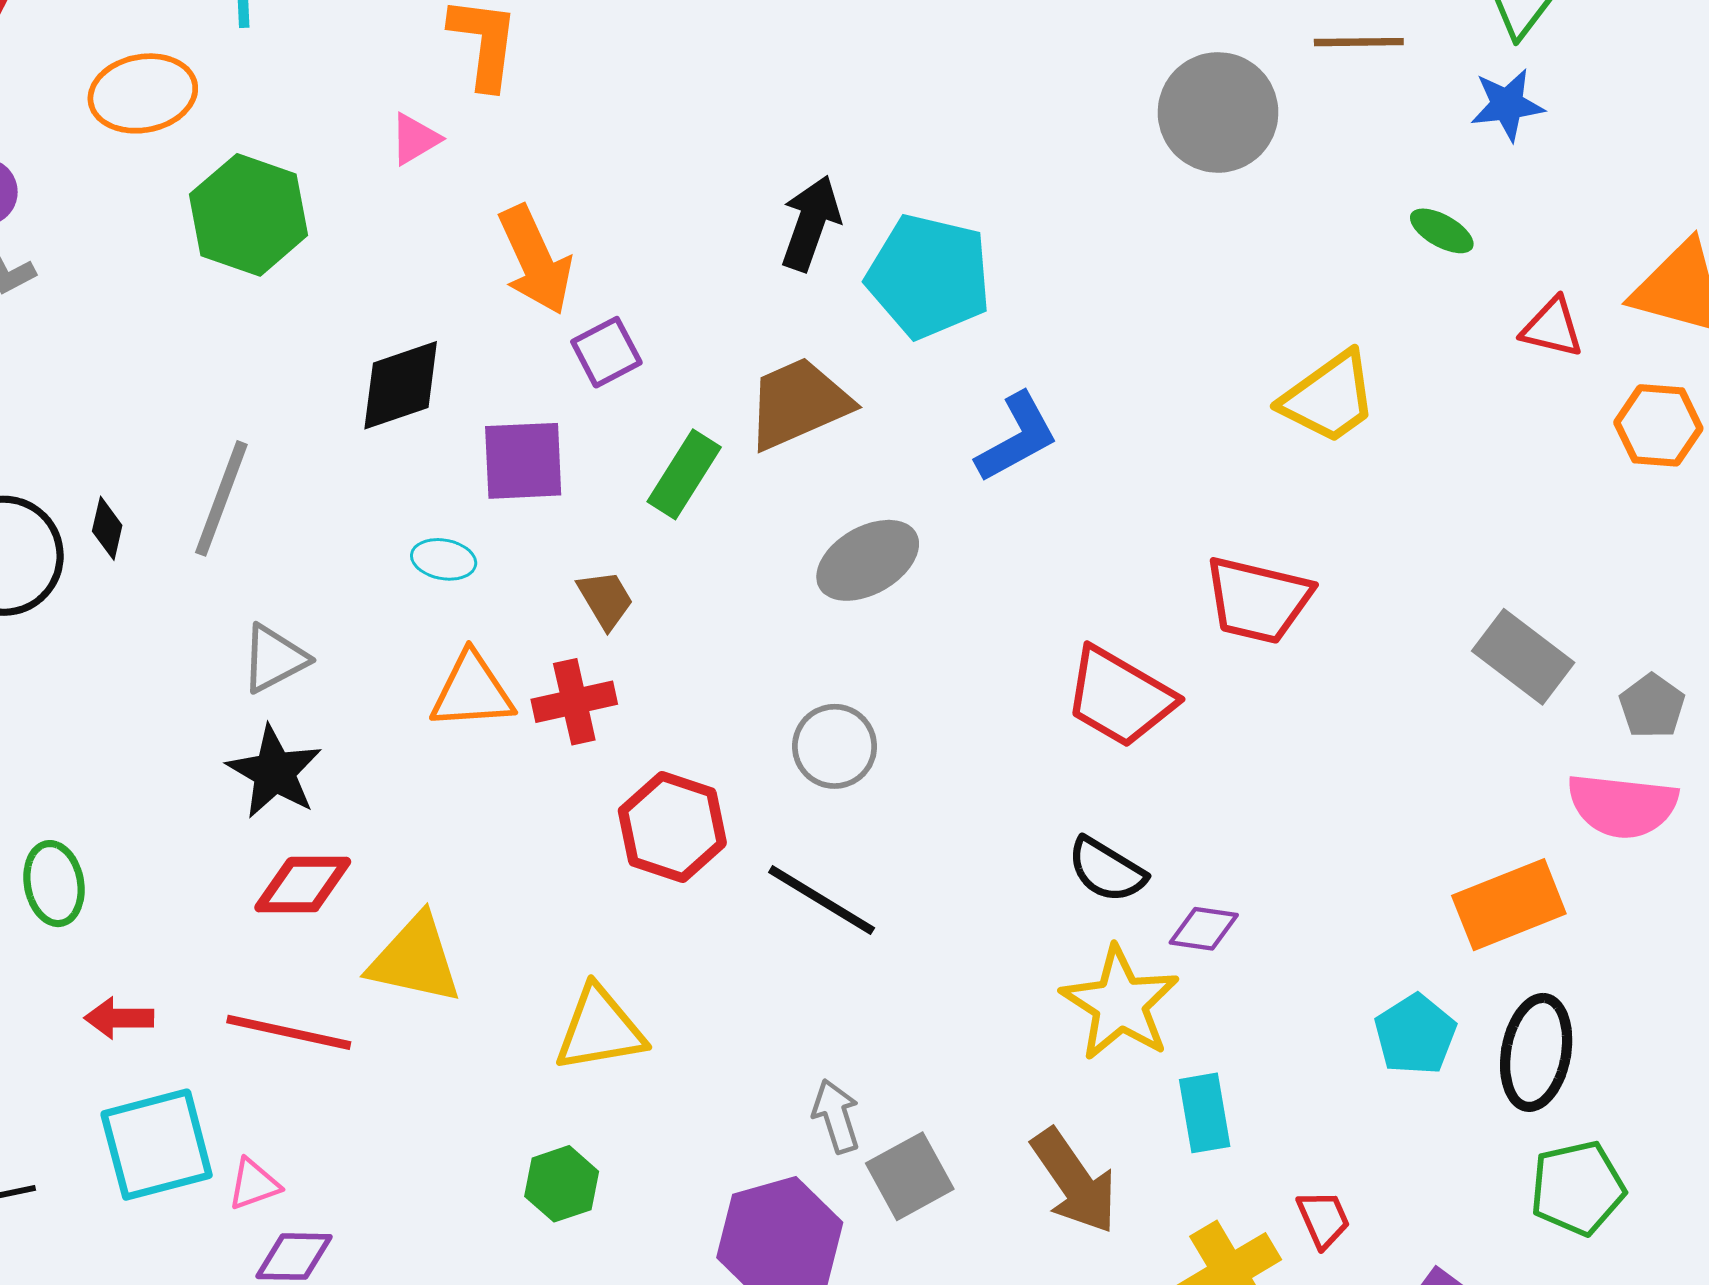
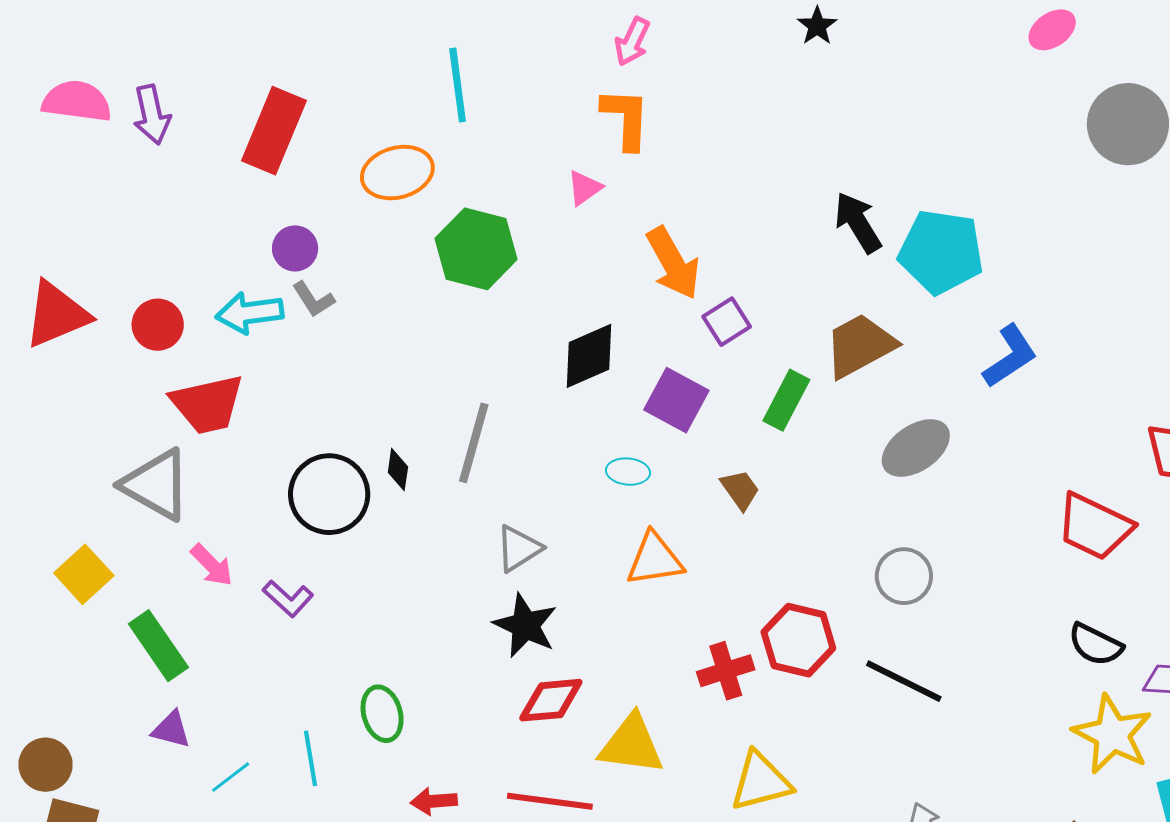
black arrow: (811, 223) -> (858, 223), turned -46
purple square: (523, 461) -> (676, 400), turned 36
red cross: (574, 702) -> (726, 671), moved

